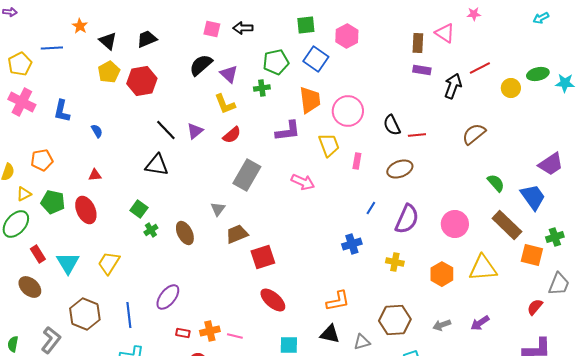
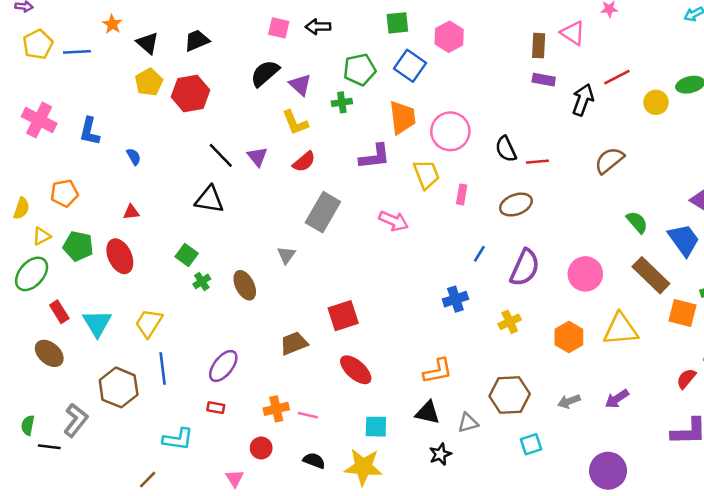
yellow pentagon: (20, 64) -> (38, 44), moved
purple triangle: (195, 131) -> (257, 157), turned -30
brown trapezoid: (237, 234) -> (294, 343), moved
yellow cross: (395, 262) -> (510, 322), turned -36
blue line: (129, 315) -> (163, 369), moved
red rectangle: (183, 333) -> (216, 408), moved

